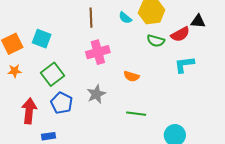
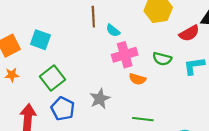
cyan semicircle: (125, 18) -> (113, 31), moved
green semicircle: (156, 41) -> (162, 59), moved
pink cross: (98, 52) -> (125, 55), moved

